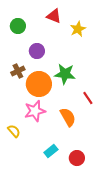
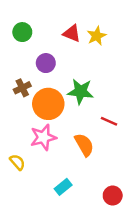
red triangle: (54, 16) -> (72, 33), moved
red line: (88, 98) -> (109, 121), turned -32
red circle: (77, 158) -> (113, 196), moved

